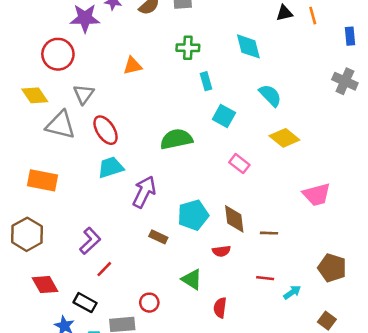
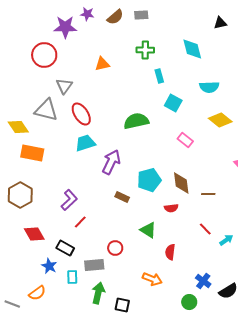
yellow diamond: (35, 95) -> (18, 127), moved
cyan semicircle: (270, 95) -> (209, 87), turned 132
red line: (265, 278) -> (205, 229), turned 40

